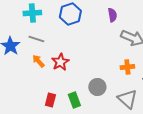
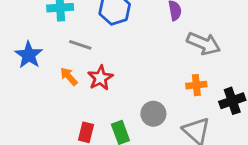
gray line: (36, 39) -> (80, 45), moved

